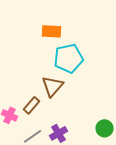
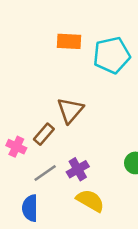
cyan pentagon: (68, 58) -> (112, 55), moved

